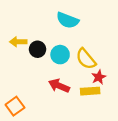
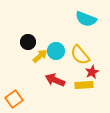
cyan semicircle: (68, 20) -> (86, 19), moved
yellow arrow: (18, 42) -> (40, 56), moved, turned 140
black circle: (38, 49) -> (28, 42), moved

